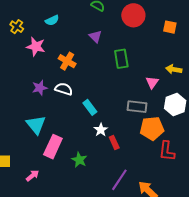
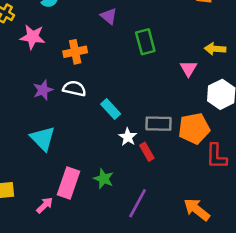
orange cross: (67, 61) -> (75, 52), turned -36
gray rectangle: (137, 107) -> (159, 124), moved
pink rectangle: (53, 147) -> (68, 183), moved
purple line: (119, 180) -> (138, 203), moved

